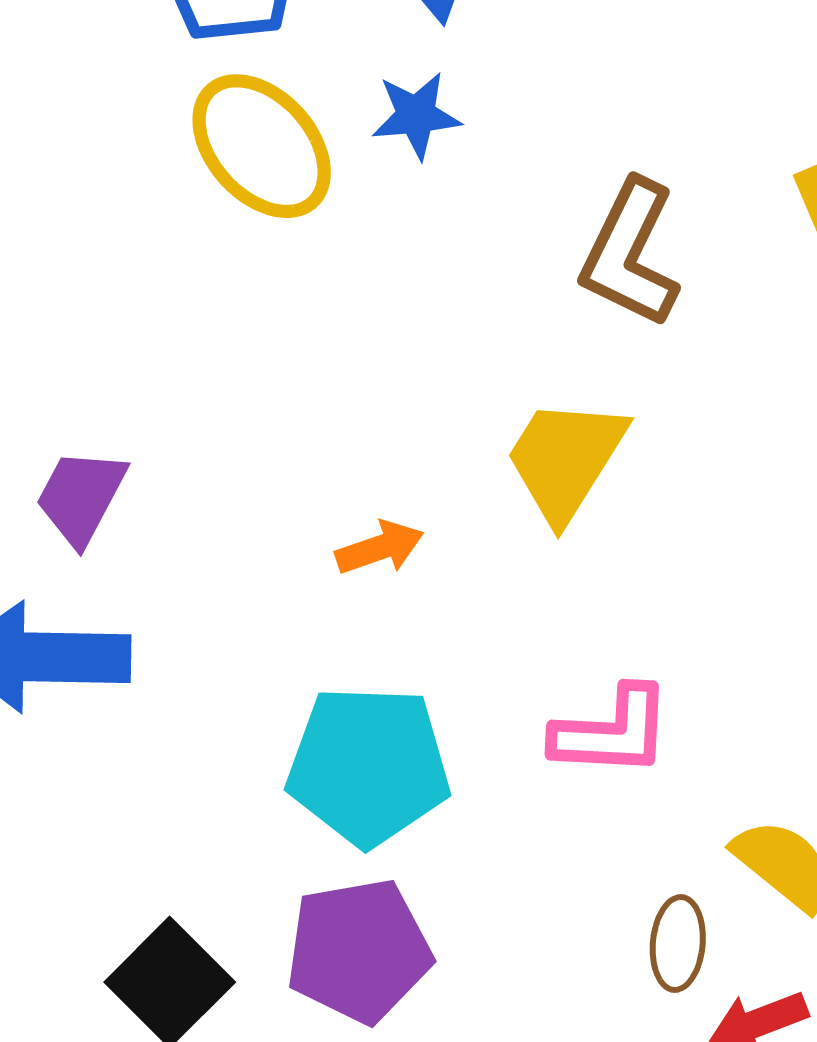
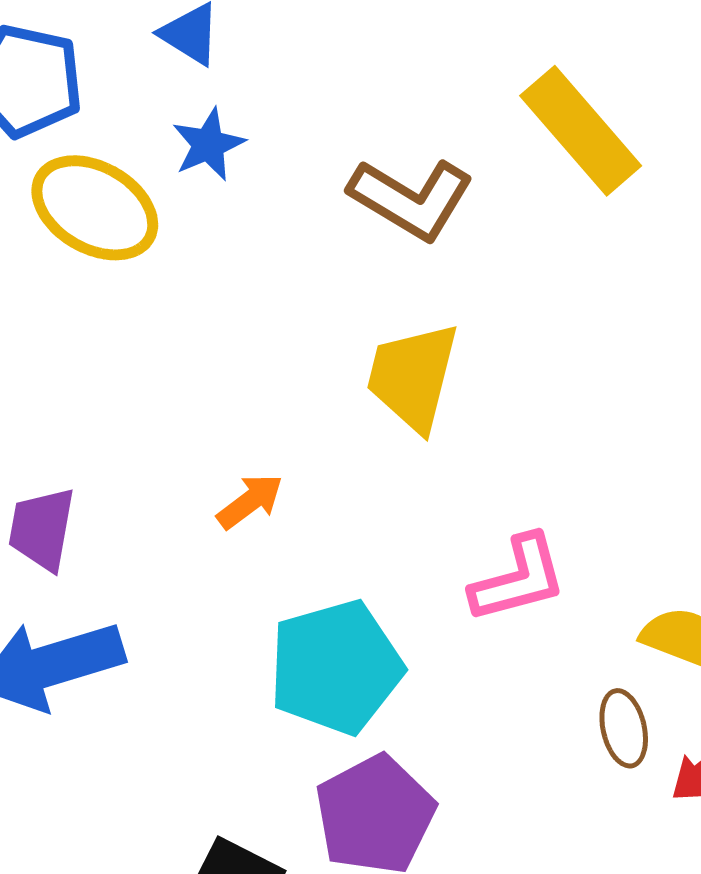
brown L-shape: (630, 254) -> (411, 199), turned -67
orange arrow: (380, 548) -> (250, 501), moved

